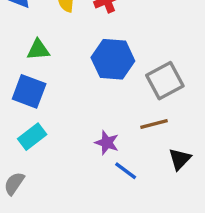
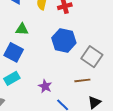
gray square: (165, 81) -> (92, 57), turned -35
purple star: (107, 143) -> (45, 86), moved

